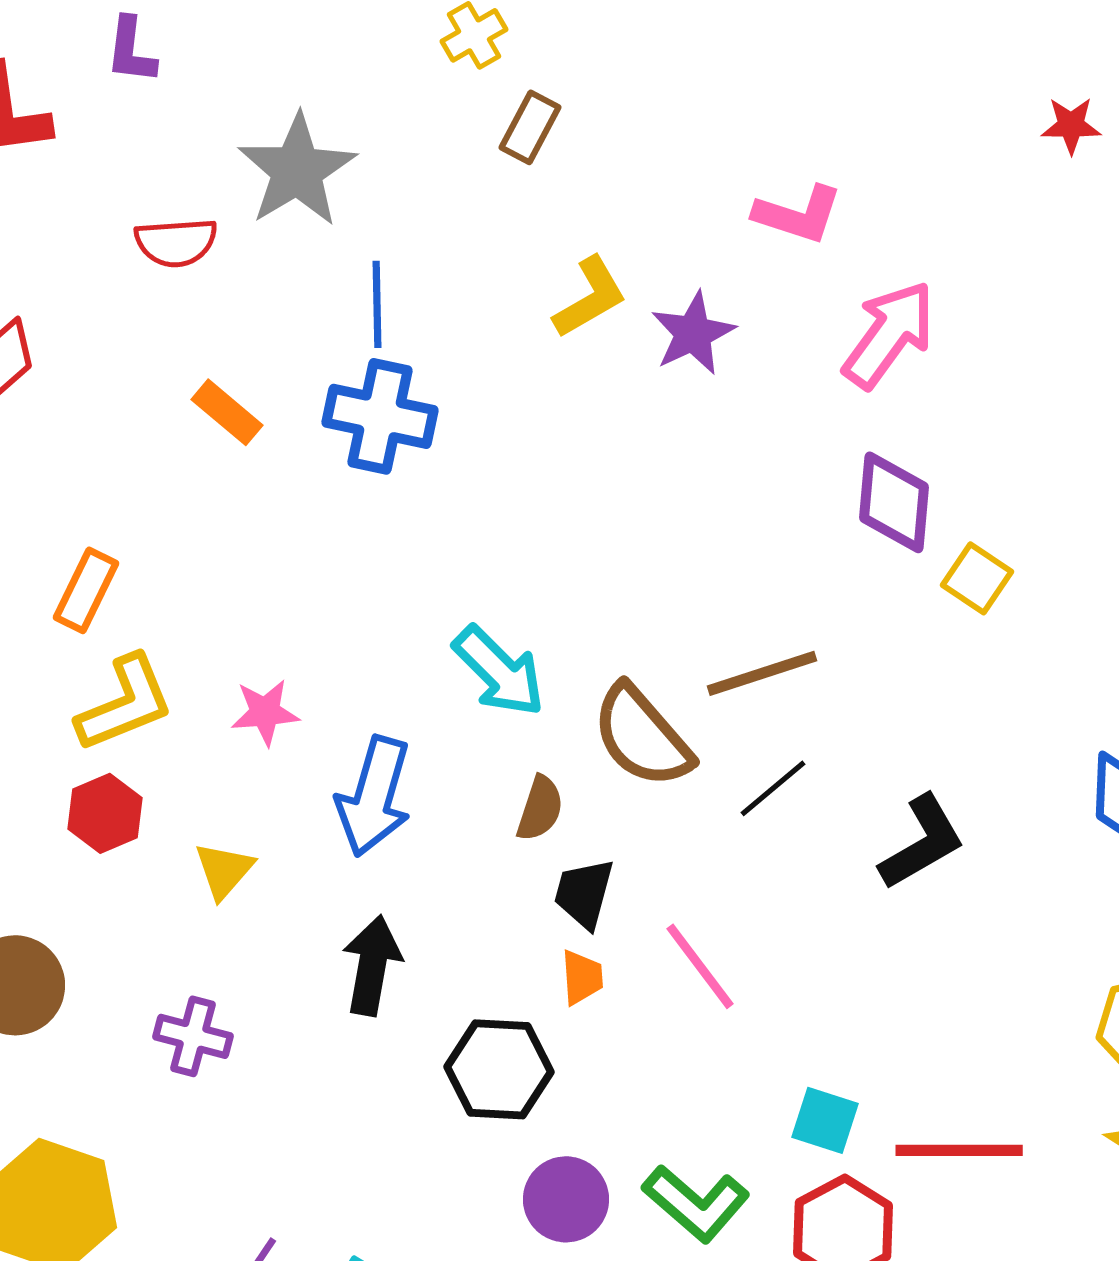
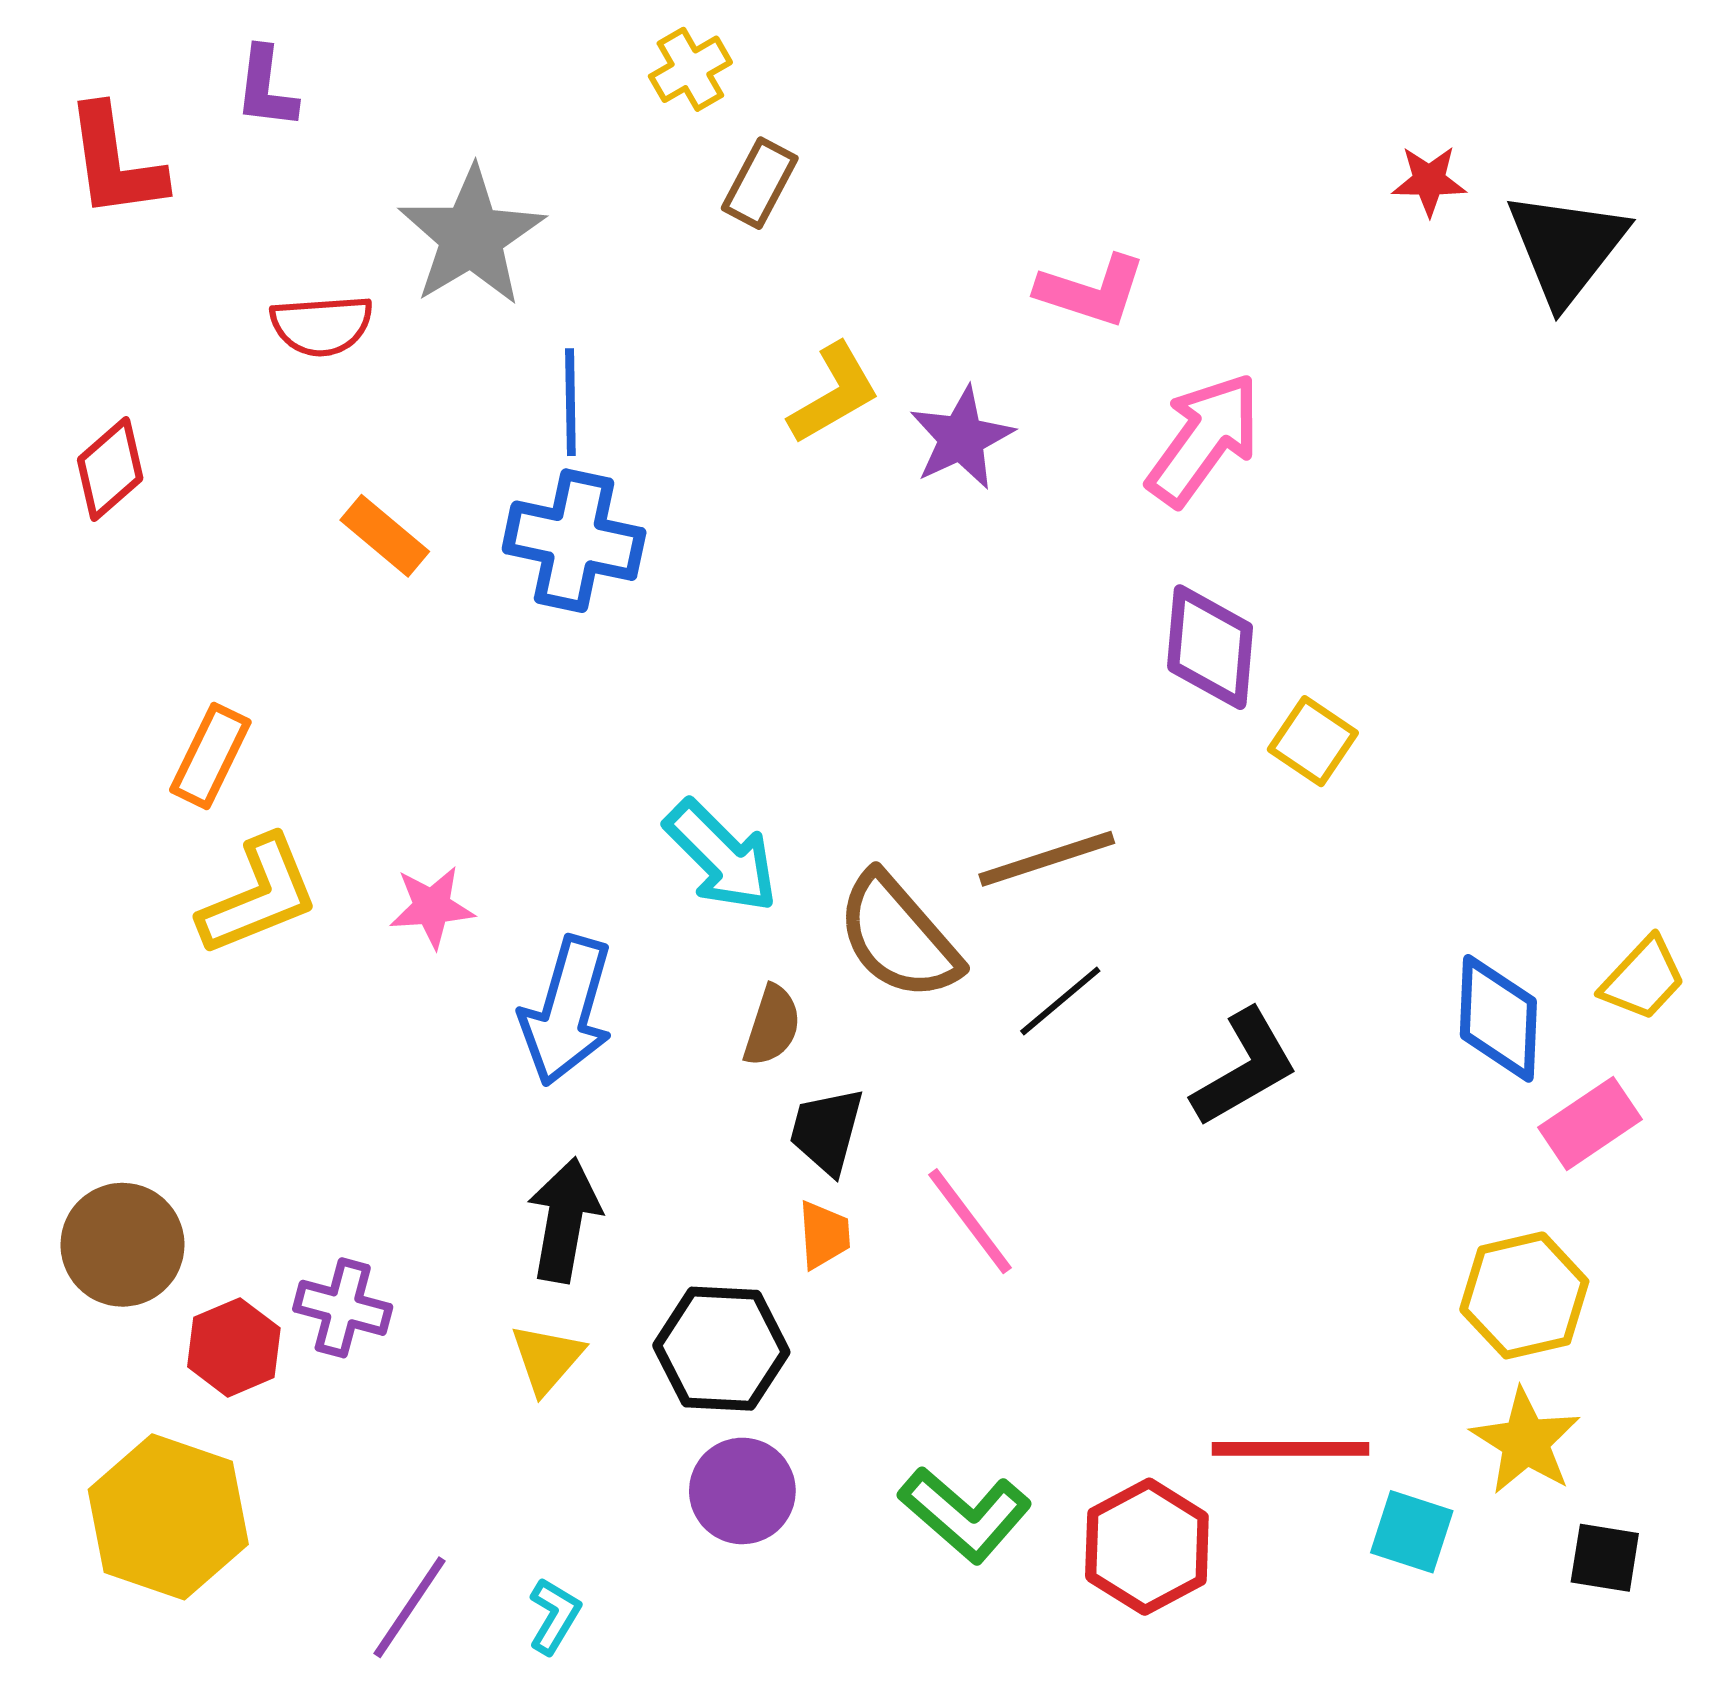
red hexagon: (105, 813) -> (234, 1347), moved
yellow triangle: (224, 870) -> (547, 1359), moved
cyan square: (825, 1120) -> (1412, 1532), moved
purple circle: (566, 1199) -> (742, 1491), moved

